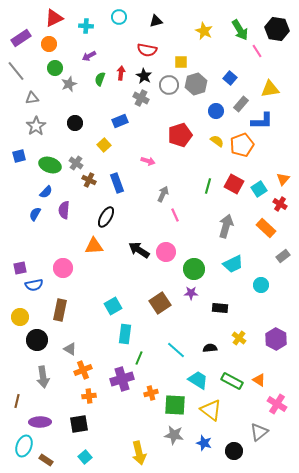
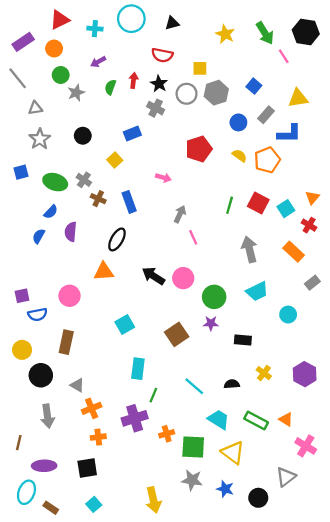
cyan circle: (119, 17) -> (131, 19), size x1.6
gray arrow: (226, 226) -> (249, 249), turned -30
cyan square: (113, 306) -> (125, 324), moved

